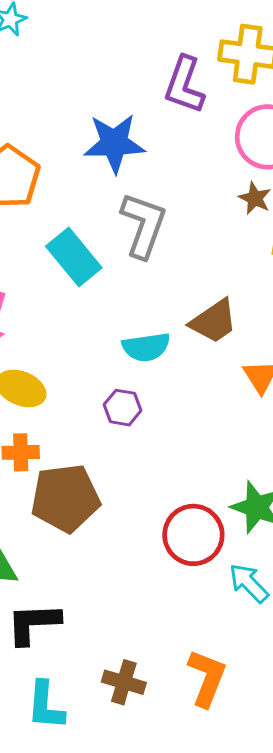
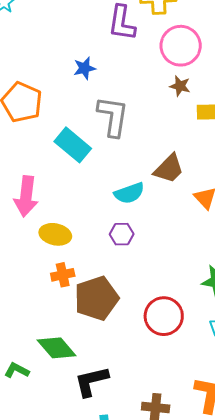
blue star: (114, 143) -> (85, 68), size x0.6
red circle: (193, 535) -> (164, 316), moved

